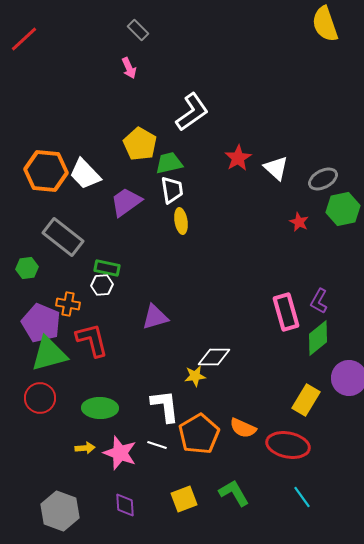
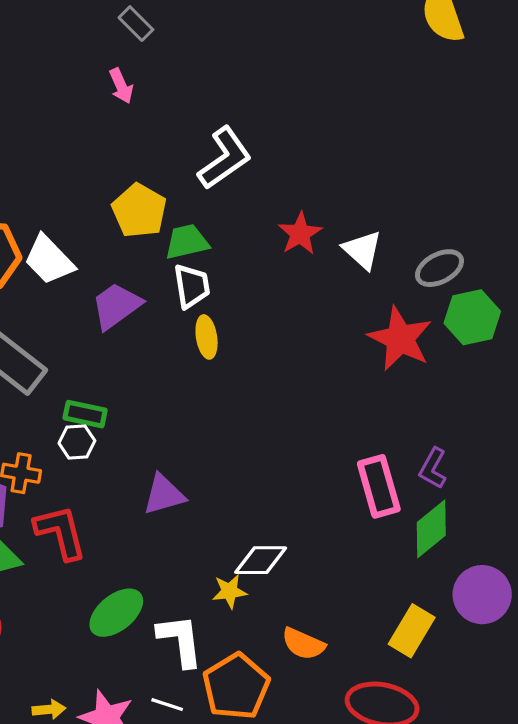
red star: (299, 222) -> (400, 339), size x2.0
green ellipse: (100, 408) -> (116, 613), moved, turned -40
orange semicircle: (243, 428) -> (303, 644), moved

